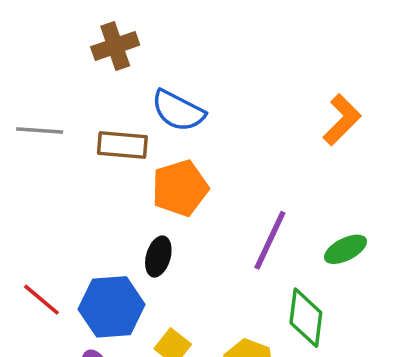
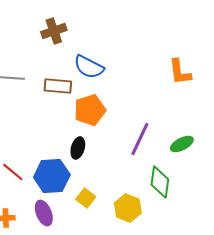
orange L-shape: (342, 120) -> (180, 72), turned 128

